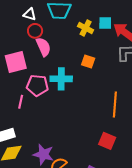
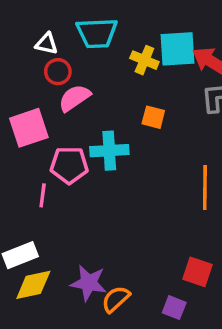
cyan square: (105, 23) -> (178, 49), size x1.6
pink semicircle: (43, 47) -> (74, 98), turned -96
red square: (107, 141) -> (198, 272), moved

